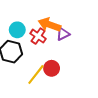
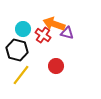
purple triangle: (63, 34) -> (67, 33), turned 40
yellow line: (36, 75) -> (21, 75), moved

